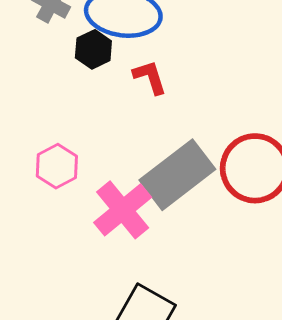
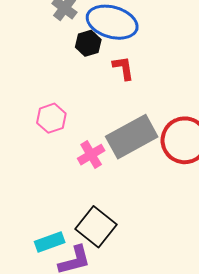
pink cross: (123, 210) -> (91, 155), size x0.7

